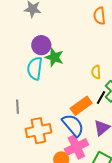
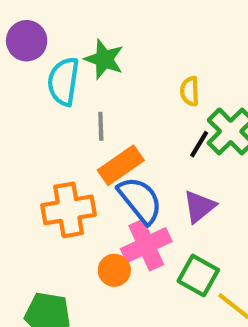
purple circle: (41, 45) -> (27, 41), moved
orange rectangle: (81, 106) -> (121, 165), moved
gray line: (17, 107) -> (101, 126), moved

